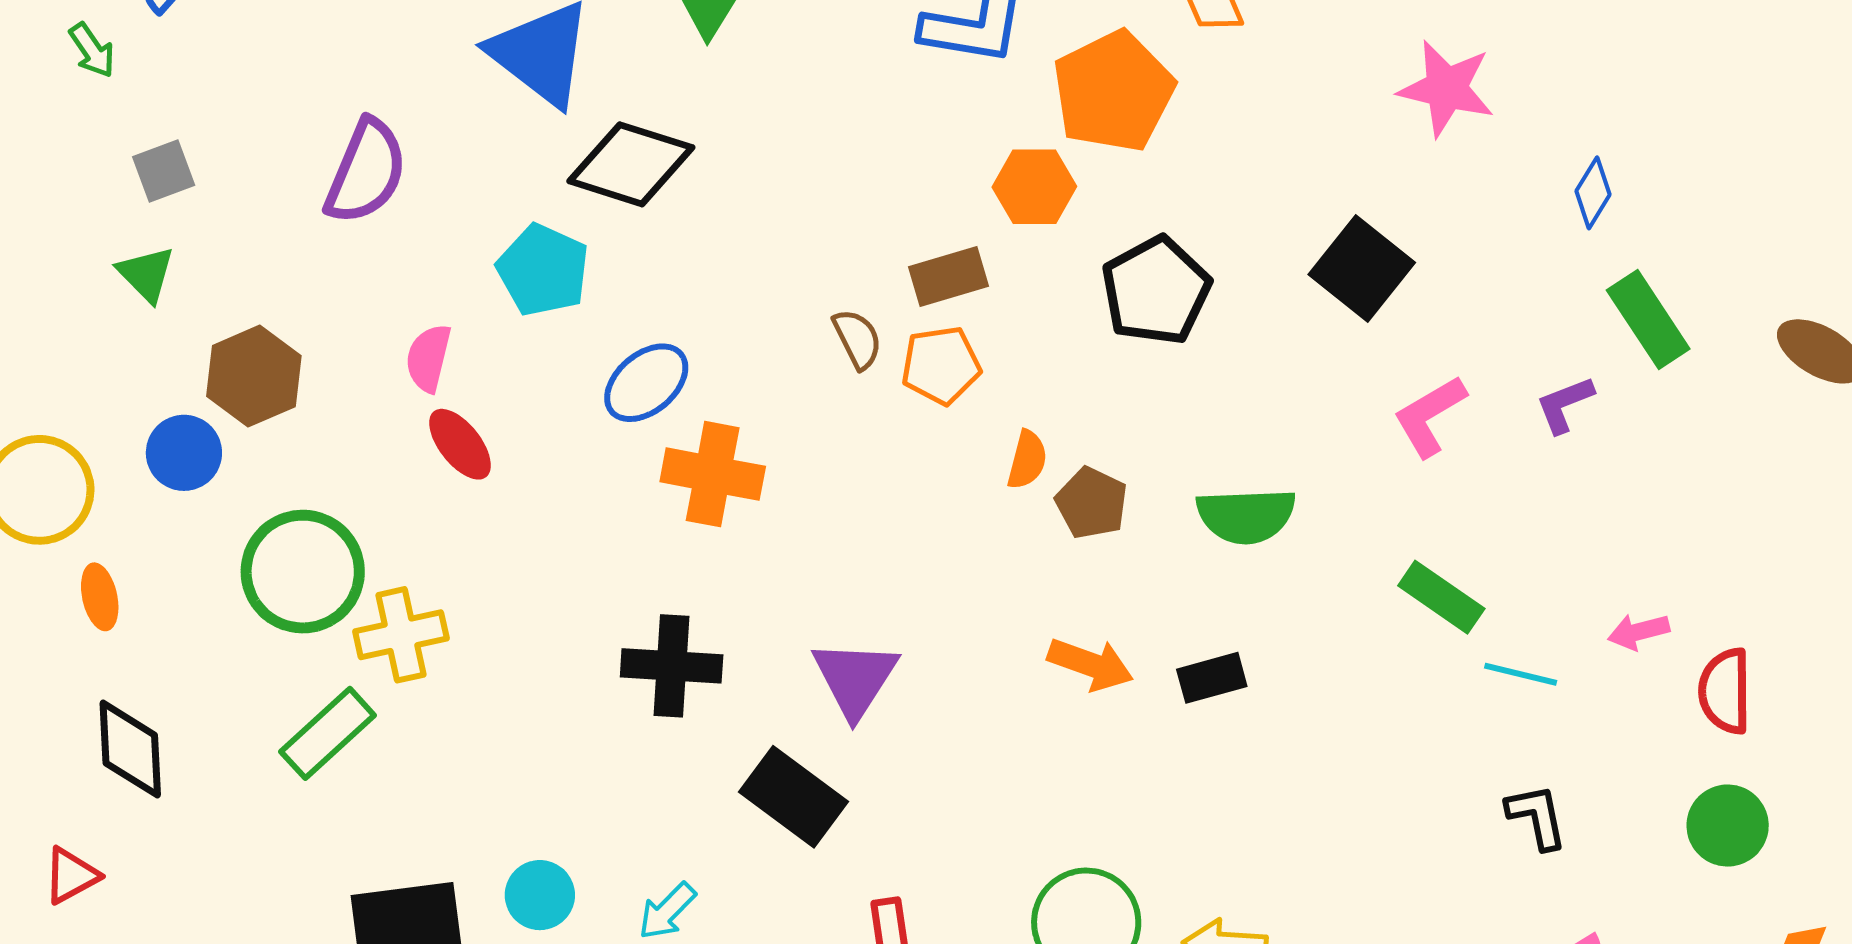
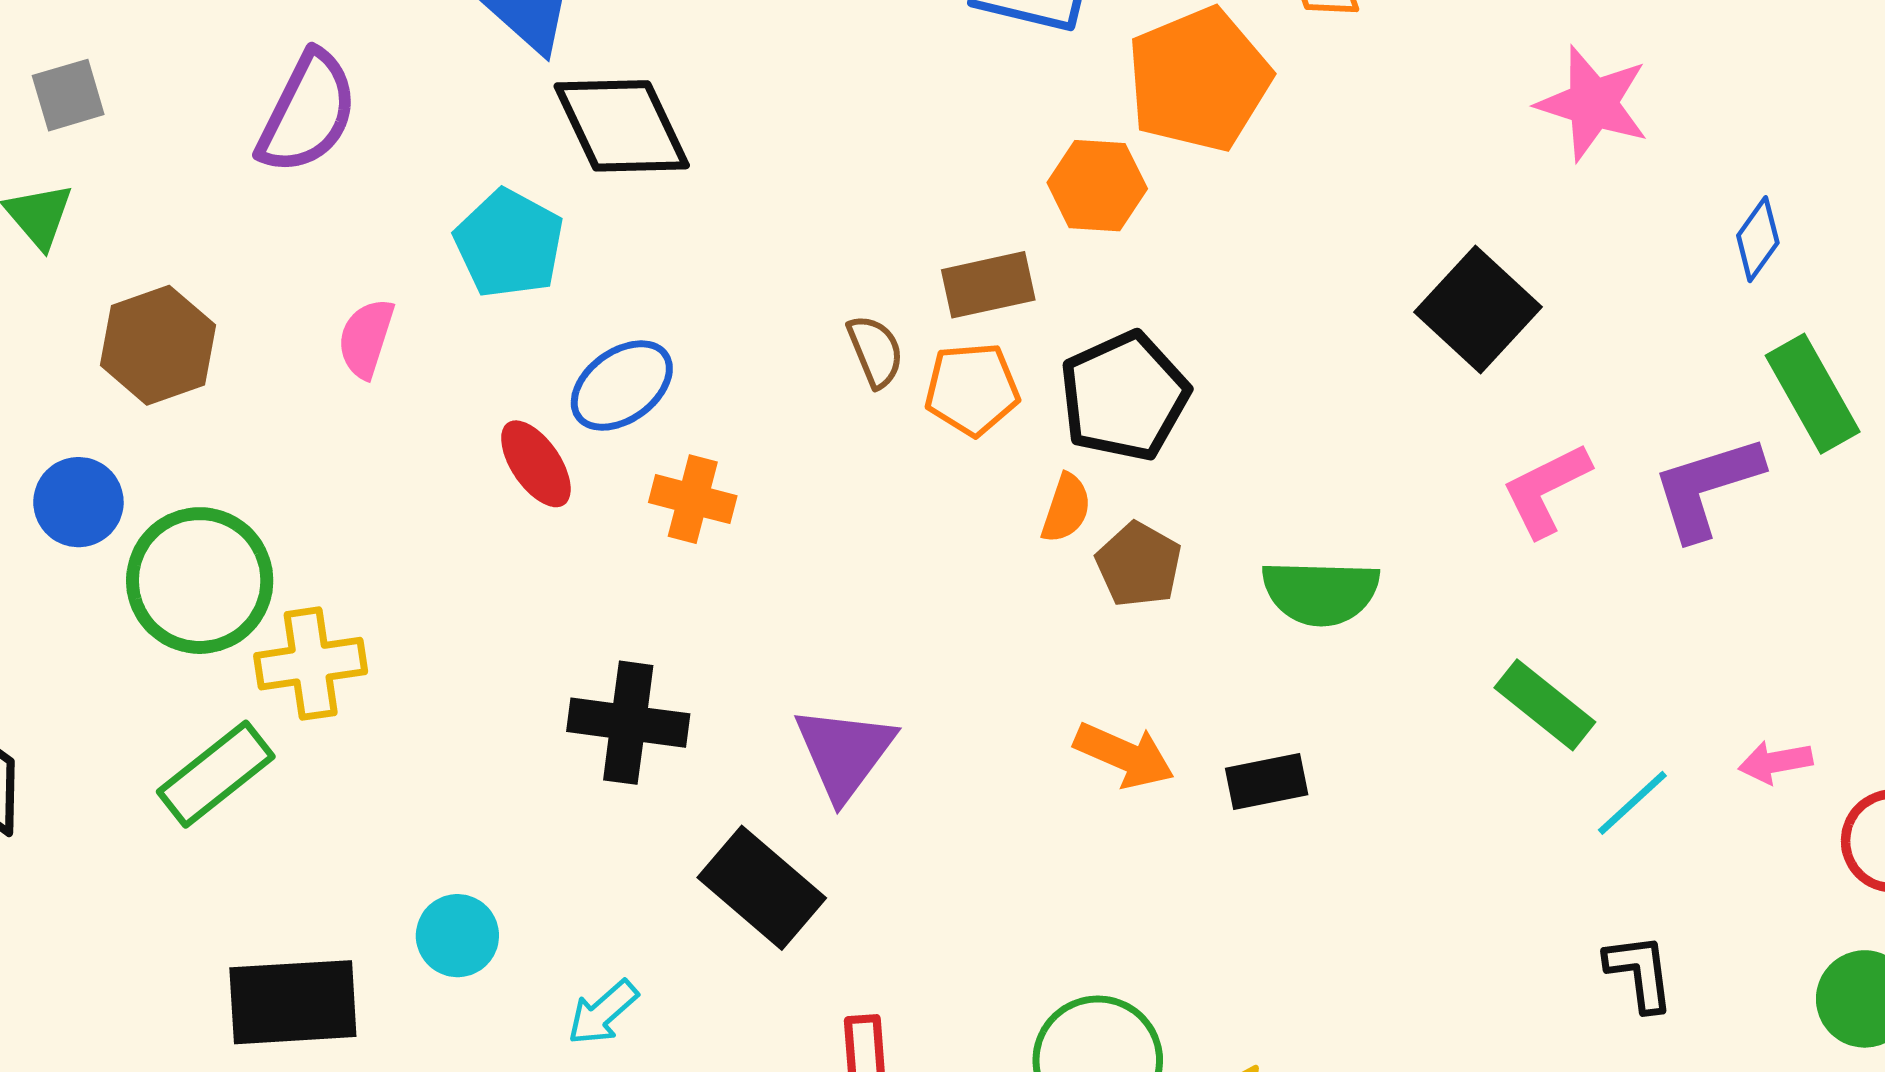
black diamond: (631, 164) -> (622, 126), turned 43
black pentagon: (1156, 291) -> (1124, 396), moved
purple L-shape: (1565, 404) -> (1707, 487), size x1.6
red ellipse: (460, 444) -> (536, 464), moved
blue circle: (184, 453) -> (78, 502), moved
orange cross: (713, 474) -> (693, 499), size x0.7
cyan line: (1521, 674) -> (1632, 803), turned -60
cyan circle: (540, 895) -> (457, 936), moved

